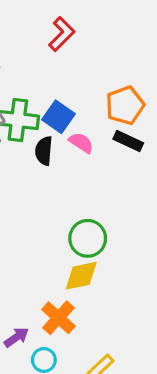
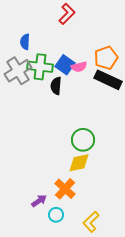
black rectangle: (128, 141) -> (108, 80), size x1.5
pink semicircle: (81, 143) -> (79, 67), moved, turned 133

